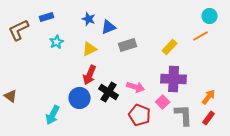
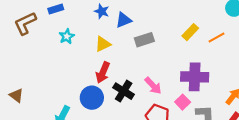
orange line: (201, 36) -> (216, 38), moved
yellow rectangle: (170, 47) -> (190, 32), moved
pink arrow: (136, 87) -> (153, 86), turned 30

